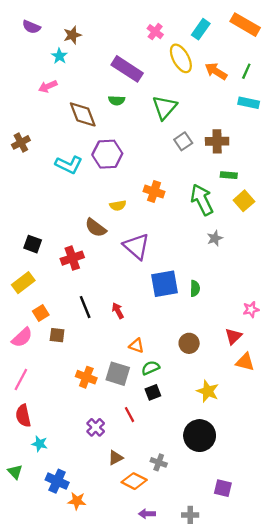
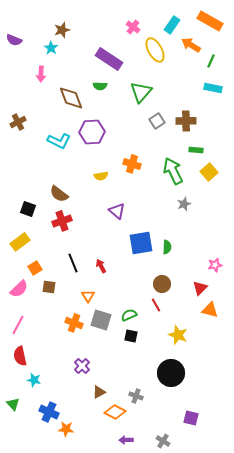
purple semicircle: (31, 27) -> (14, 40), moved
orange arrow: (216, 71) -> (191, 45), moved
pink arrow: (48, 86) -> (41, 74), turned -63
brown semicircle: (96, 228) -> (59, 194), moved
purple triangle: (136, 246) -> (117, 211), size x0.7
brown circle: (189, 343) -> (162, 284), moved
orange triangle: (136, 346) -> (88, 296), moved, turned 40
black square: (153, 392) -> (131, 336), turned 32
red line: (129, 415) -> (156, 305), moved
gray cross: (190, 515) -> (163, 441), turned 32

